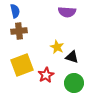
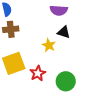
black triangle: (72, 57) -> (64, 32), moved

